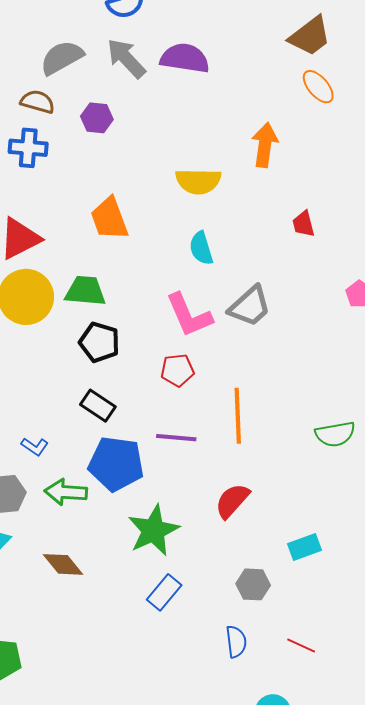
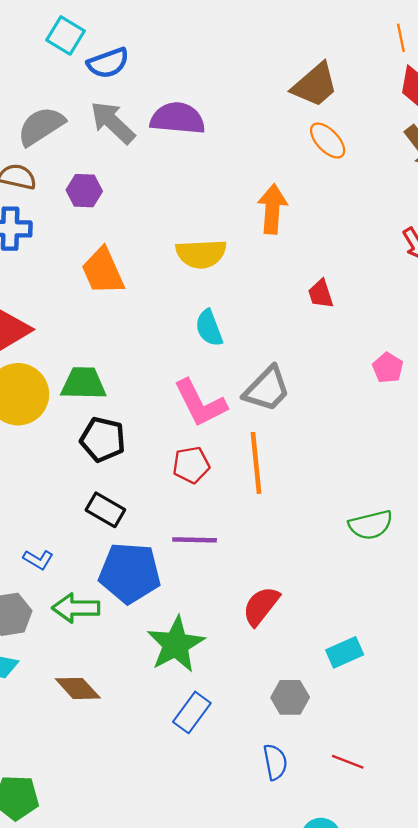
orange trapezoid: (109, 219) -> (103, 271), moved
orange line: (238, 416) -> (256, 463), moved

